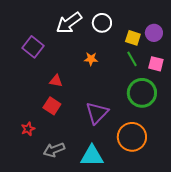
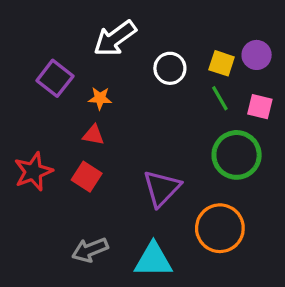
white circle: (102, 23) -> (170, 68), moved
orange star: (91, 59) -> (100, 98), moved
red star: (28, 129) -> (33, 172), moved, size x1.6

